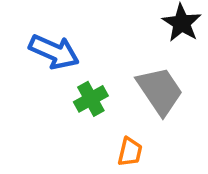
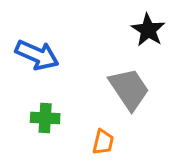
green cross: (91, 99) -> (45, 118), moved, turned 32

